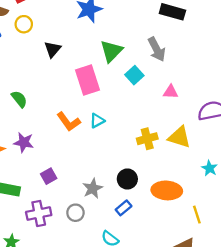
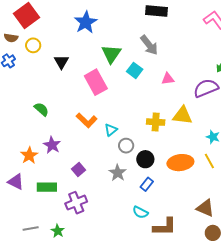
cyan triangle: (97, 121) -> (111, 130), moved
yellow cross: (147, 139) -> (156, 122), turned 30
purple star: (24, 142) -> (52, 145), turned 30
gray circle: (75, 213) -> (126, 146), moved
yellow line: (197, 215) -> (209, 161), moved

